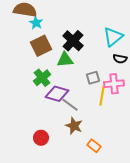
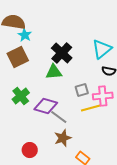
brown square: (41, 46) -> (18, 57), moved
green cross: (42, 78) -> (21, 96), moved
yellow line: (102, 96) -> (91, 108), turned 66
brown star: (74, 126) -> (63, 138), turned 30

